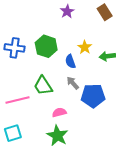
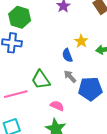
green hexagon: (46, 46) -> (20, 17), moved
pink semicircle: (59, 112) -> (57, 106), turned 40

